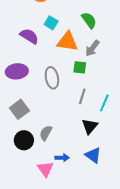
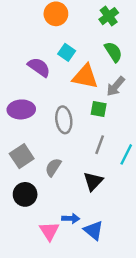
black triangle: (90, 126) -> (93, 181), moved
gray semicircle: (46, 133) -> (53, 167), moved
blue triangle: (93, 155) -> (94, 230), moved

